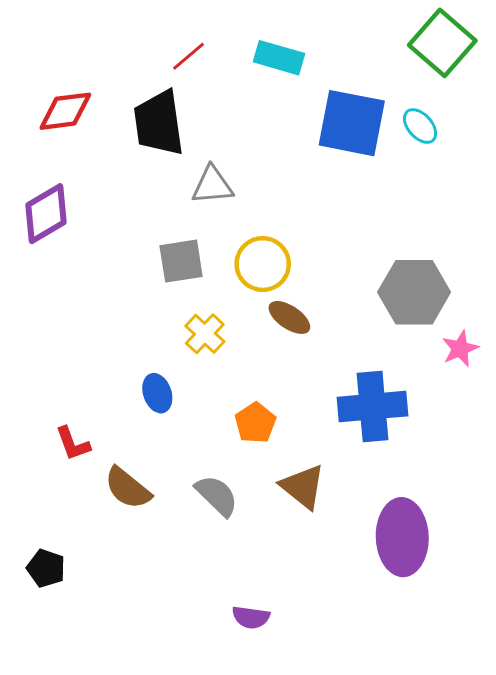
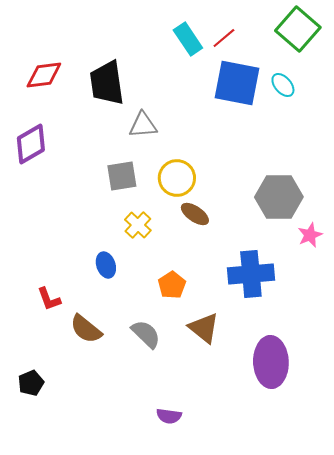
red line: (188, 56) -> (224, 38), moved
cyan rectangle: (279, 58) -> (188, 39), turned 40
black pentagon: (46, 568) -> (31, 383), turned 30

